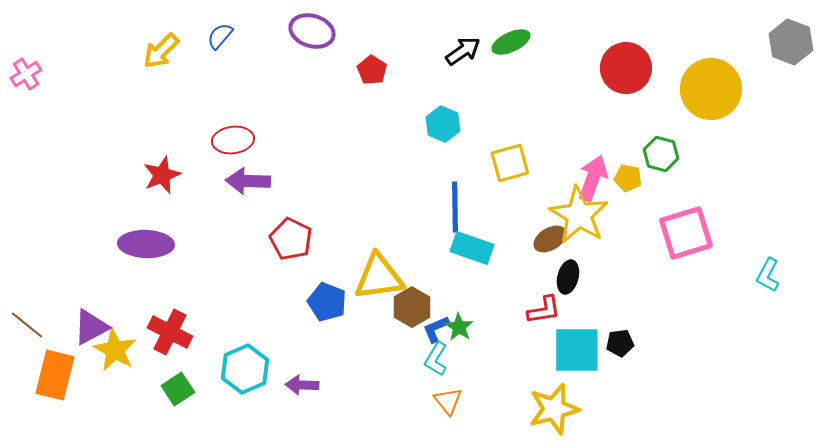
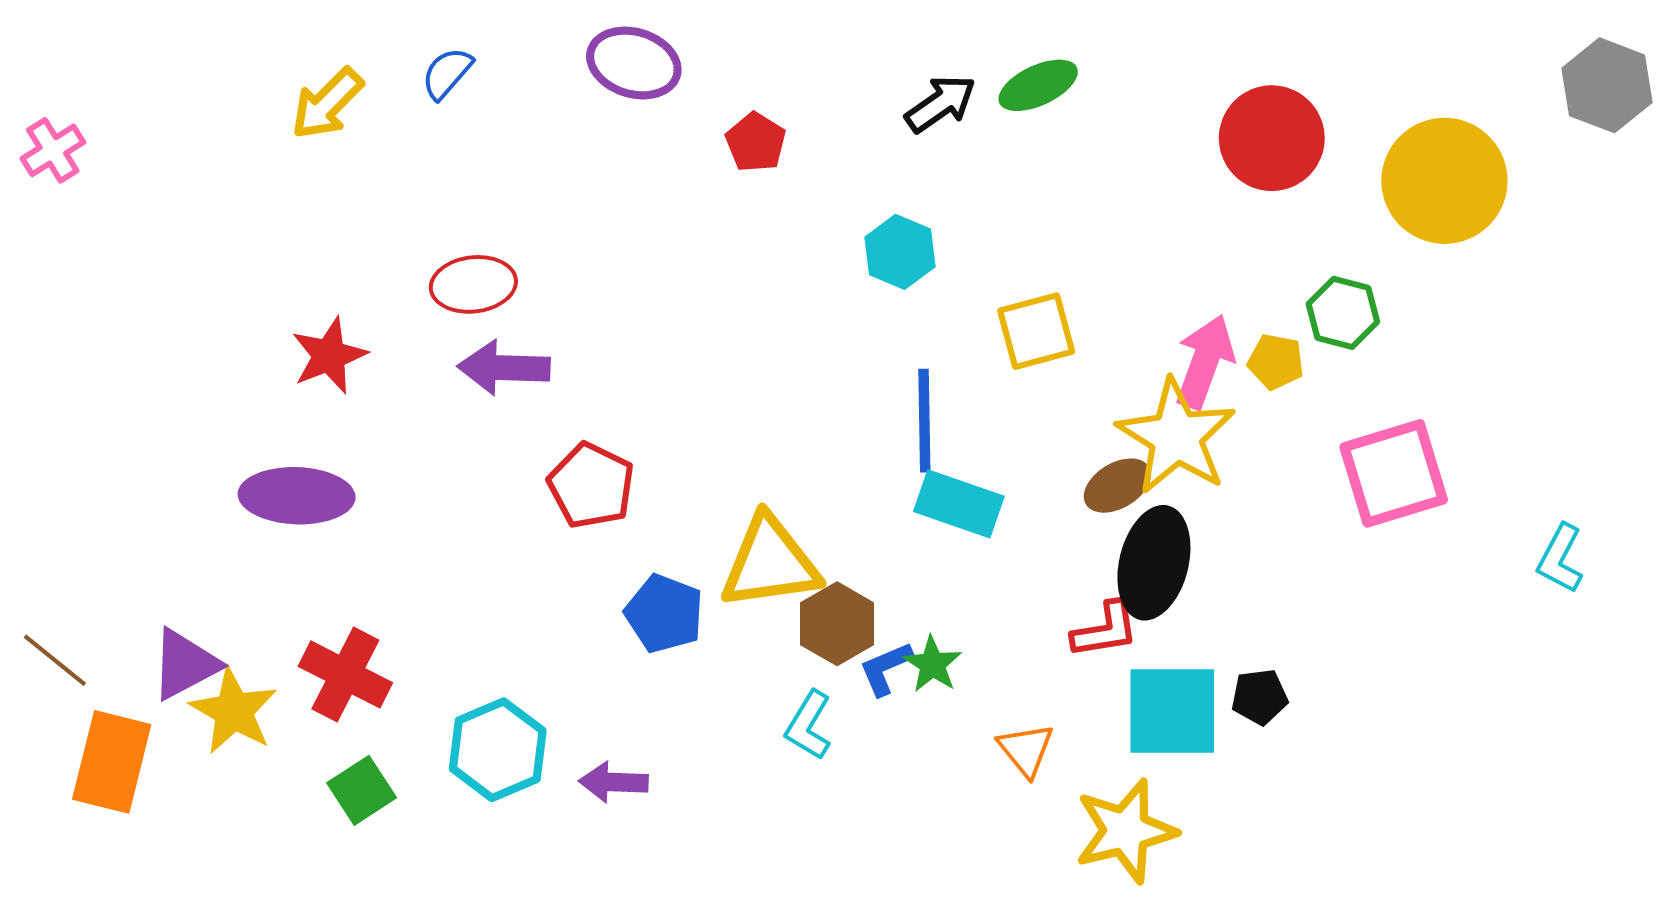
black ellipse: (568, 277) -> (1154, 563), size x1.6
cyan L-shape: (436, 359) -> (809, 725), moved
orange triangle: (448, 401) -> (1026, 750), moved

